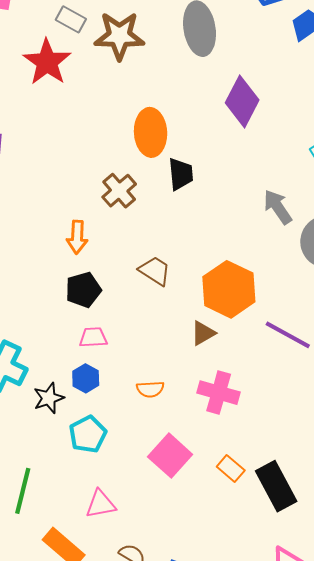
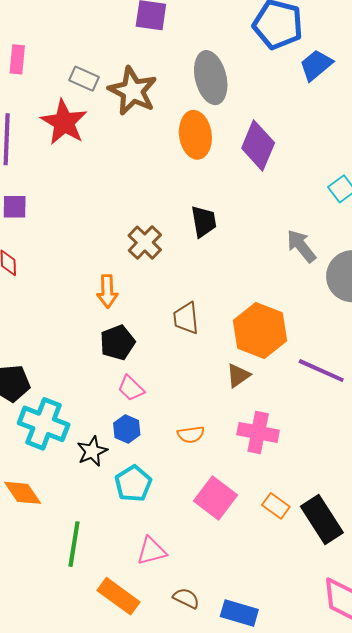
brown star: (119, 36) -> (133, 91), turned 30
orange ellipse: (151, 132) -> (195, 135), moved
brown trapezoid: (155, 271) -> (186, 318), turned -124
pink trapezoid: (93, 337) -> (131, 388), turned -128

